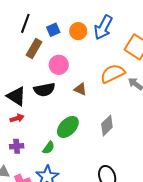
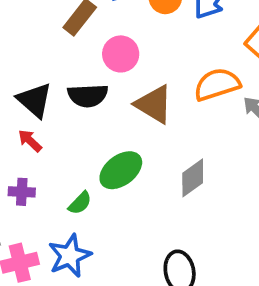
brown triangle: (80, 89) -> (154, 104), size x1.6
red arrow: (17, 118) -> (30, 141), turned -128

